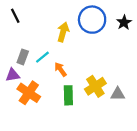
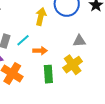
orange arrow: (61, 69) -> (40, 51), turned 128
gray triangle: (118, 94) -> (79, 41), moved

